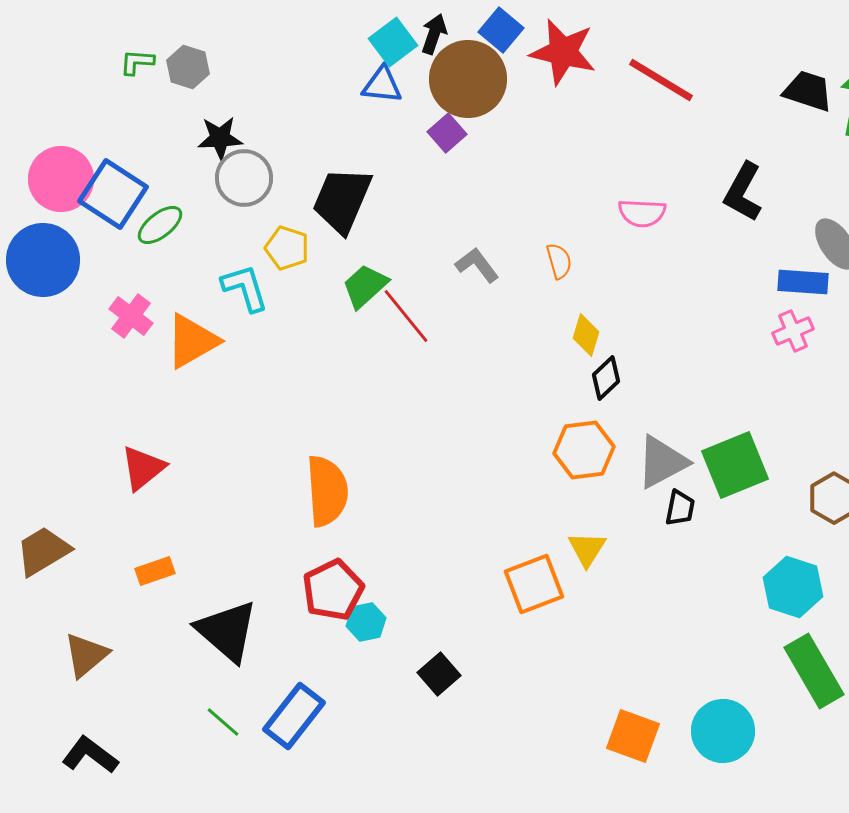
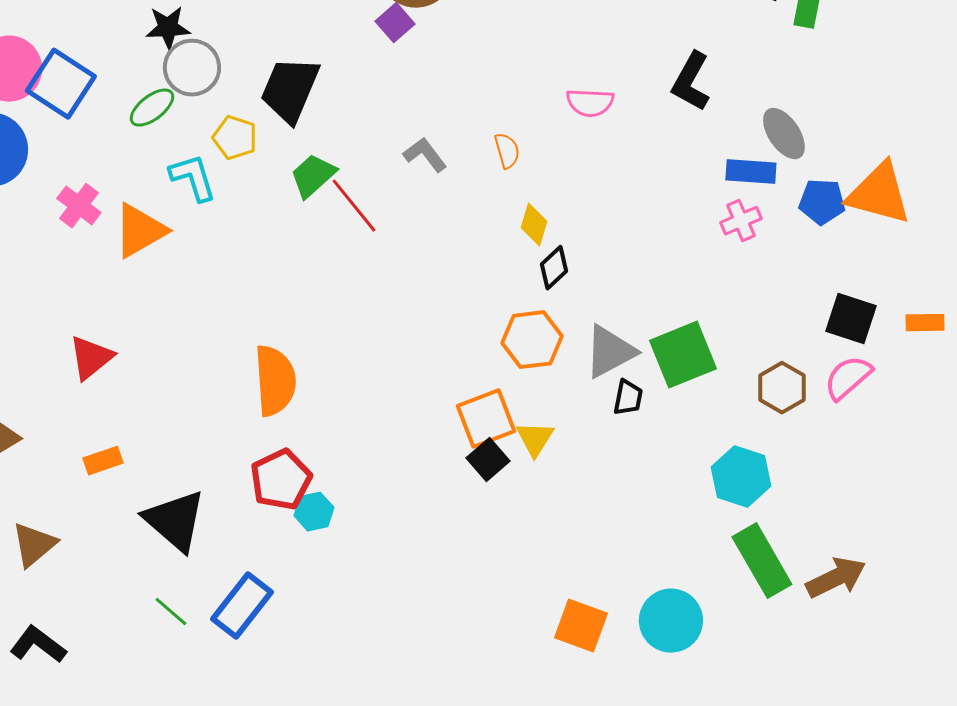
green ellipse: (160, 225) -> (152, 108), moved
orange square: (534, 584) -> (486, 419), moved
black square: (439, 674) -> (488, 460), moved

